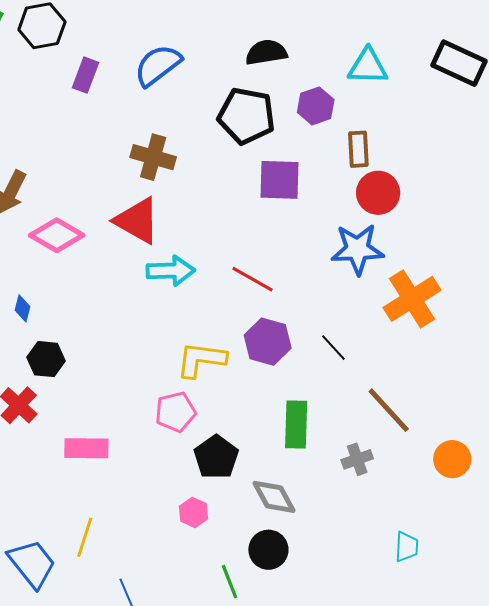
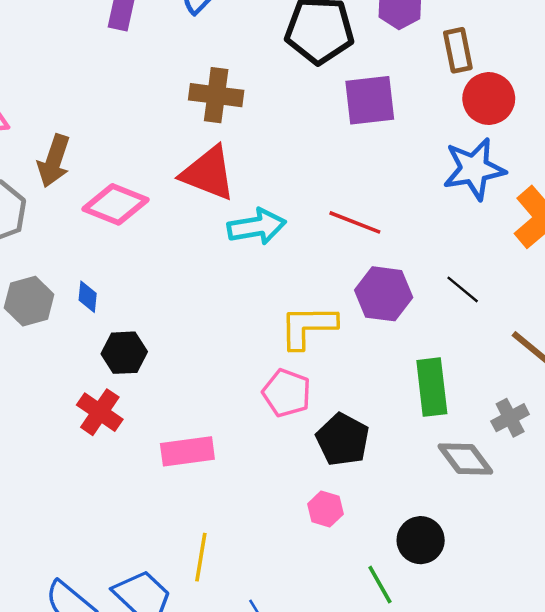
pink pentagon: (176, 412) -> (287, 393), turned -30
gray diamond: (274, 497) -> (465, 459), moved

